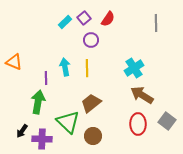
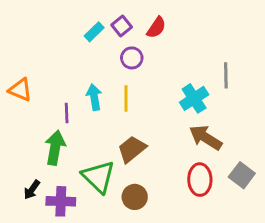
gray line: (156, 23) -> (226, 75), moved

